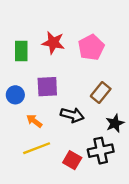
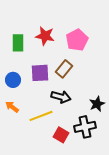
brown rectangle: (101, 92) -> (64, 69), moved
orange arrow: (34, 121) -> (12, 107), moved
yellow line: (37, 148) -> (41, 116), moved

